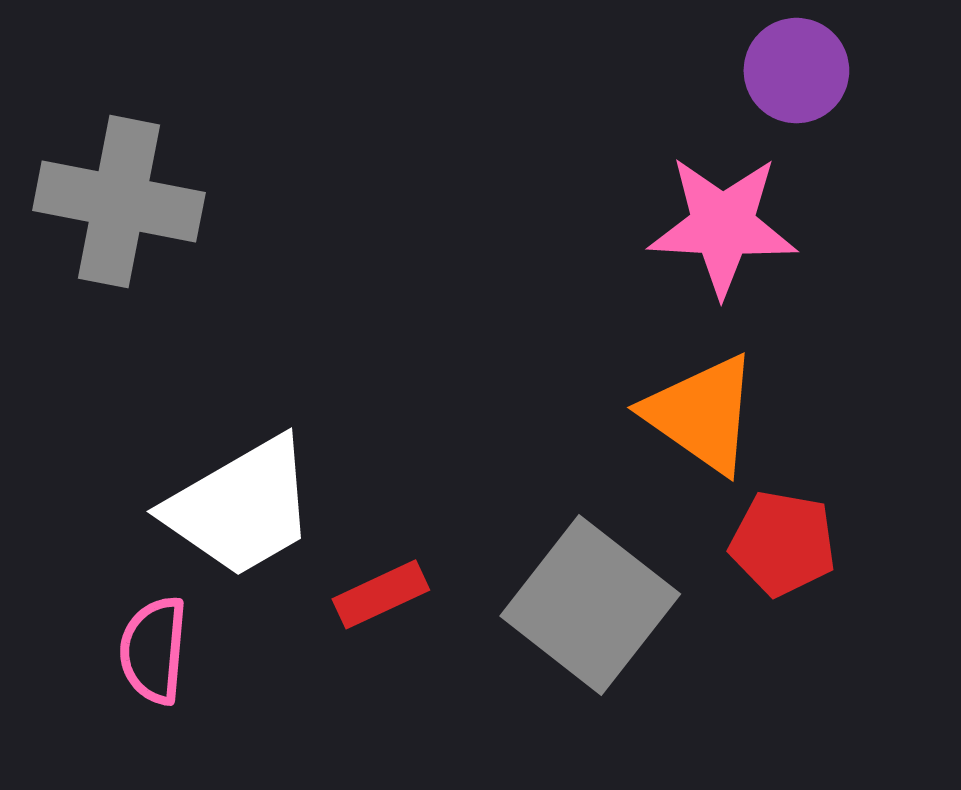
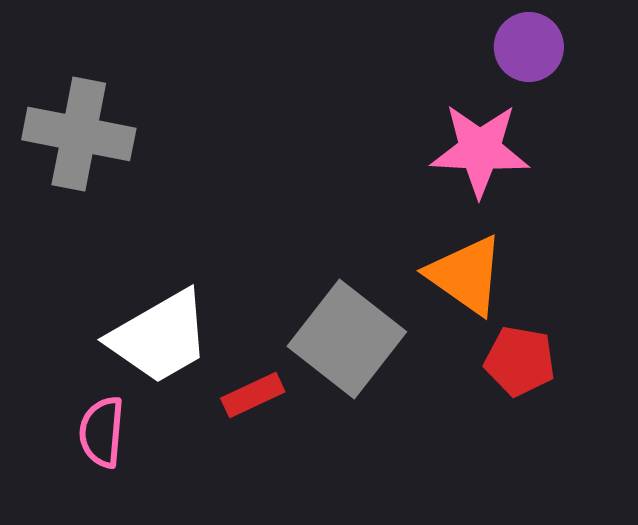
gray square: (590, 605) -> (347, 339), moved

